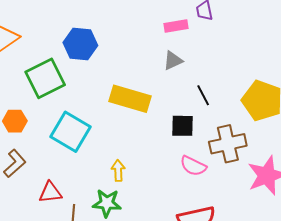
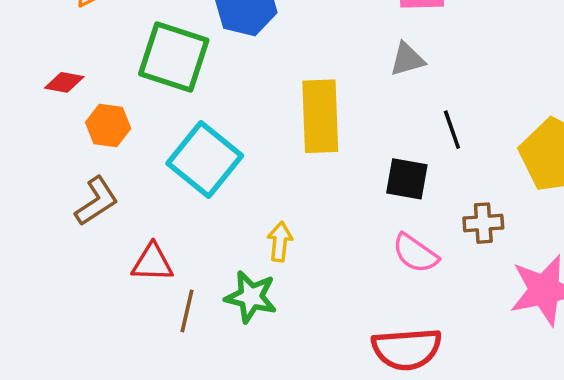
green square: (45, 78) -> (174, 57), turned 36
yellow rectangle: (130, 99) -> (320, 116), turned 63
brown cross: (228, 144) -> (483, 223), size x0.6

